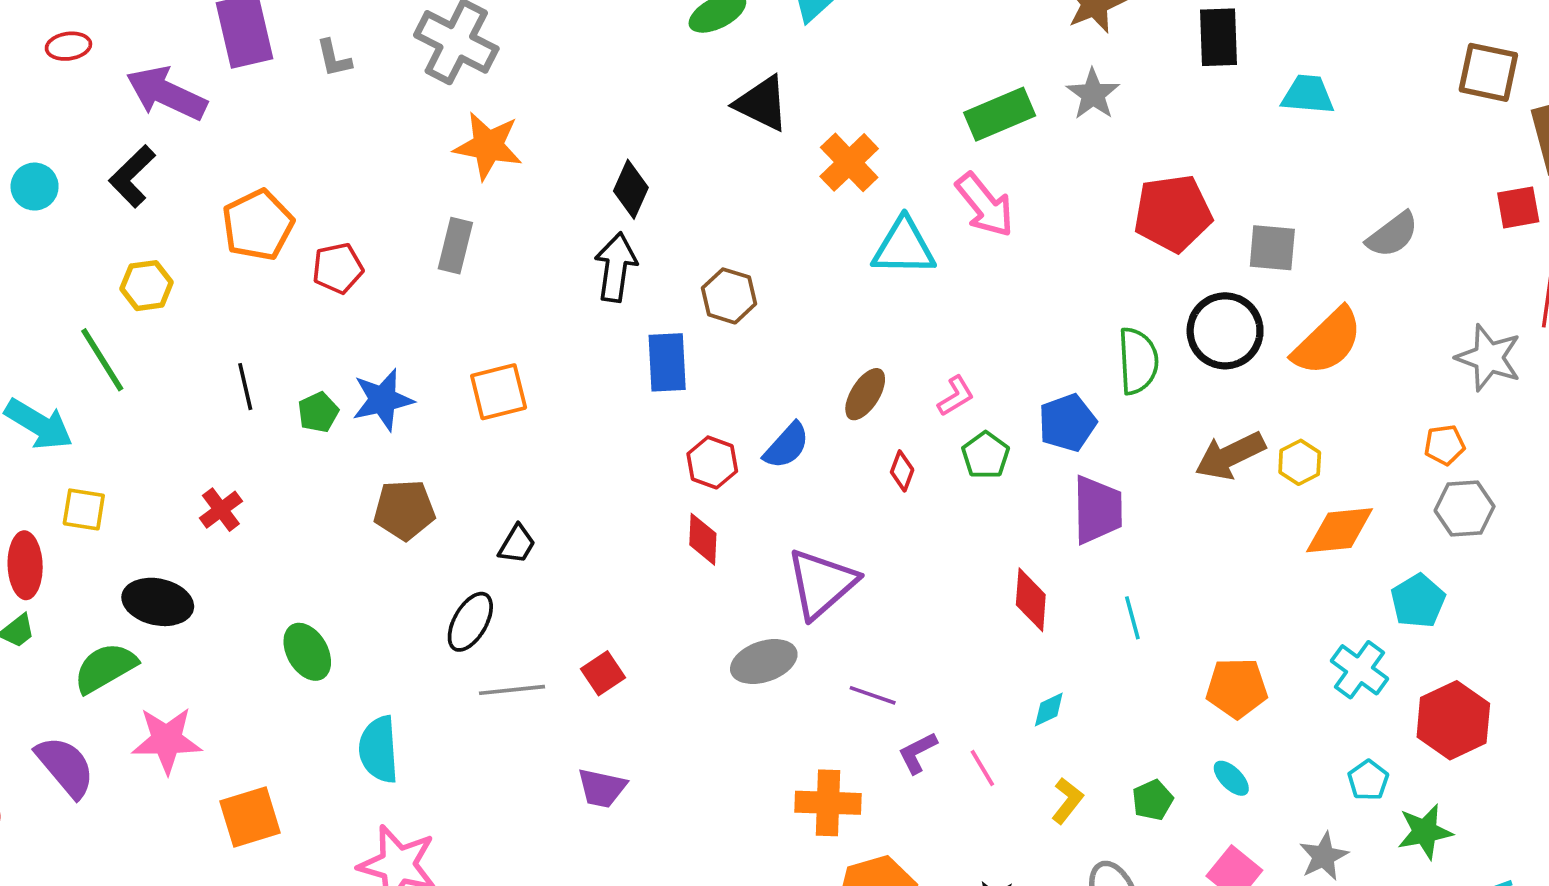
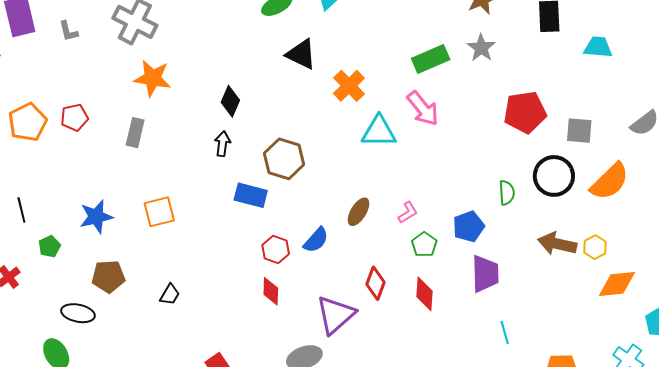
black arrow: (616, 267) -> (222, 144), size x0.7
red pentagon: (338, 268) -> (74, 117), moved
brown hexagon: (729, 296) -> (284, 159), size x1.4
green semicircle: (1138, 361) -> (507, 193), size x0.7
blue rectangle: (667, 362) -> (251, 195), turned -72
green pentagon: (318, 412) -> (49, 246), moved
brown arrow: (1230, 456) -> (557, 244), turned 39
red diamond: (902, 471) -> (375, 283), moved, size x1.5
red diamond: (1031, 600) -> (425, 294), moved
black ellipse: (470, 622) -> (78, 313), moved, turned 72

